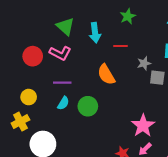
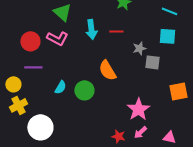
cyan arrow: (95, 33) -> (91, 29), moved
orange semicircle: (106, 75) -> (107, 70), moved
purple line: (62, 83) -> (33, 67), moved
yellow circle: (29, 97) -> (13, 84), moved

